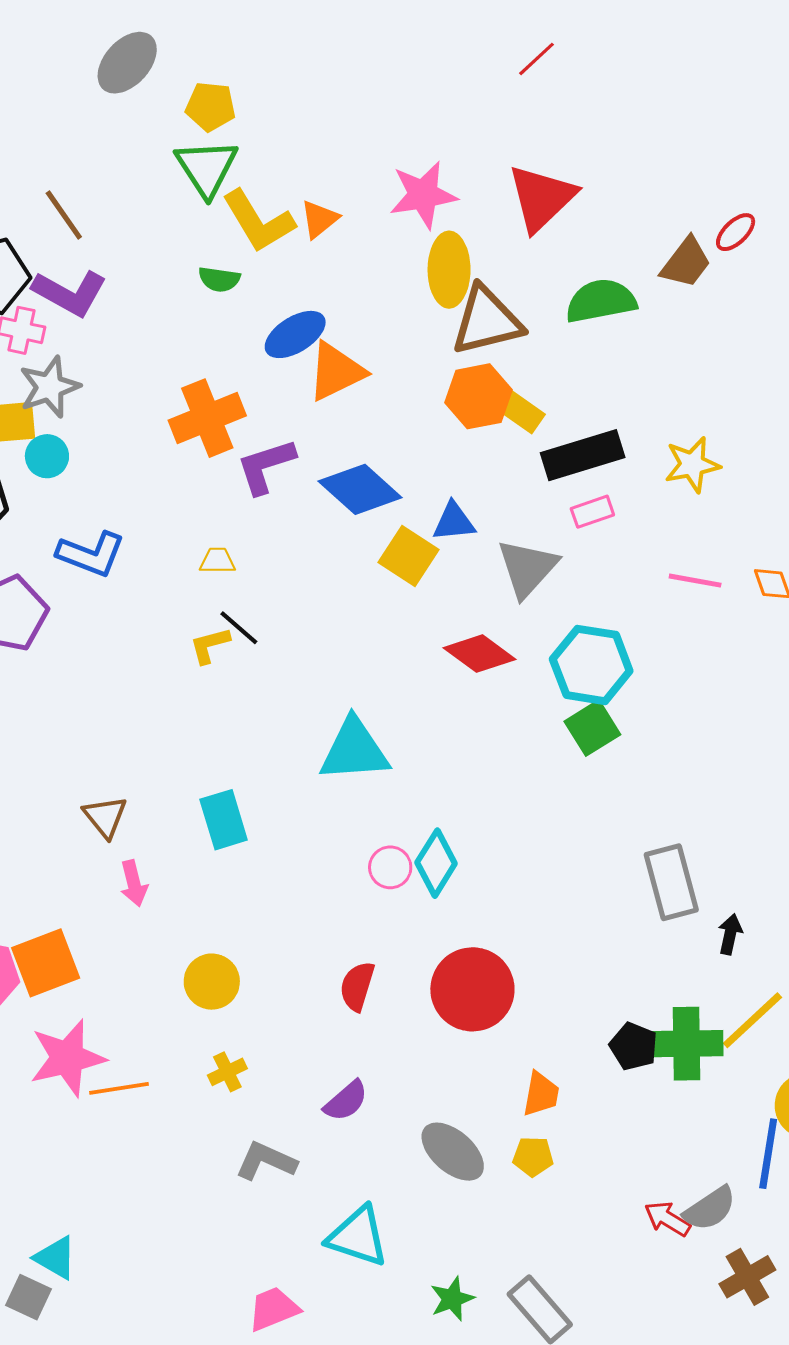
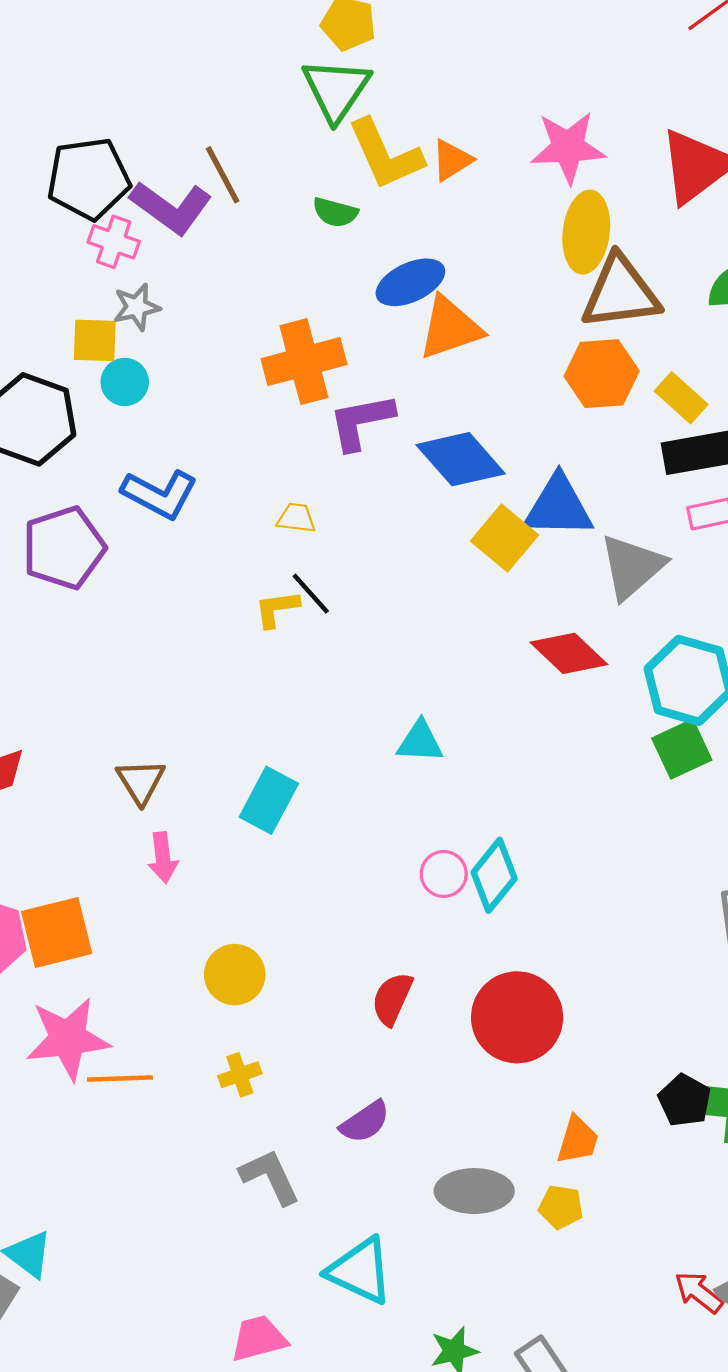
brown line: (64, 215) -> (223, 175), moved
gray star: (49, 387) -> (137, 307), size x0.7
yellow rectangle: (520, 411) -> (681, 398), moved
blue triangle: (454, 522) -> (558, 507), size x1.5
cyan triangle: (354, 750) -> (420, 742), size x0.6
cyan rectangle: (224, 820) -> (269, 800), turned 38
gray ellipse: (453, 1152) -> (474, 1191), turned -48
gray L-shape: (266, 1161) -> (270, 1177), turned 34

